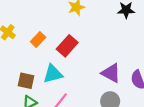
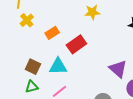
purple triangle: (111, 73) -> (118, 69), moved

